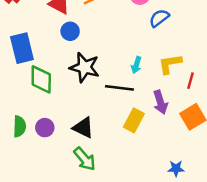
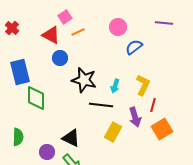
yellow L-shape: (170, 64) -> (143, 85), turned 125
black star: (85, 67) -> (84, 80), moved
red line: (190, 81) -> (153, 105), moved
purple circle: (45, 128) -> (47, 152), moved

